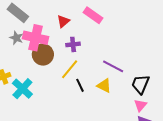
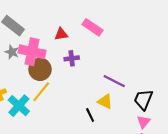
red triangle: (63, 21) -> (61, 34), turned 32
yellow line: (70, 69) -> (41, 92), moved
black line: (80, 85) -> (90, 115), moved

